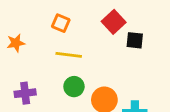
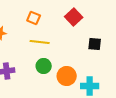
black square: (135, 40) -> (95, 44), moved

